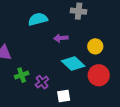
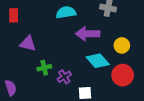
purple arrow: (61, 38) -> (88, 34), size x1.6

